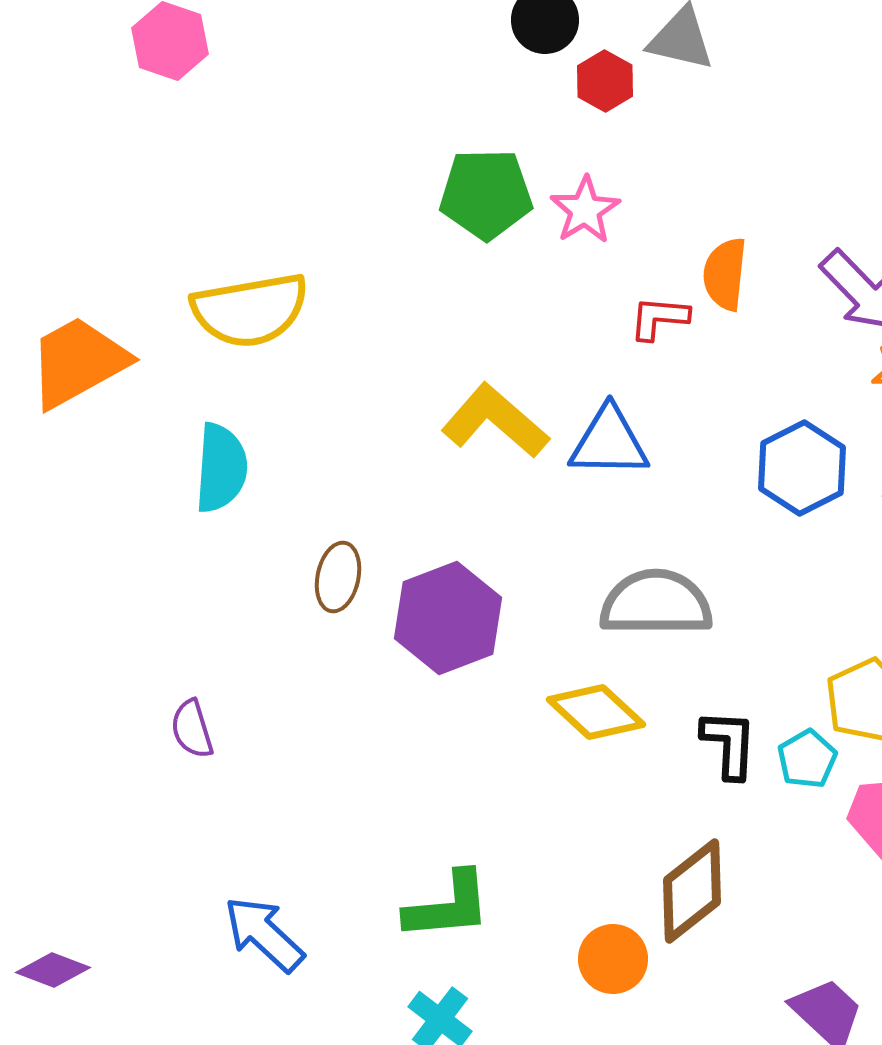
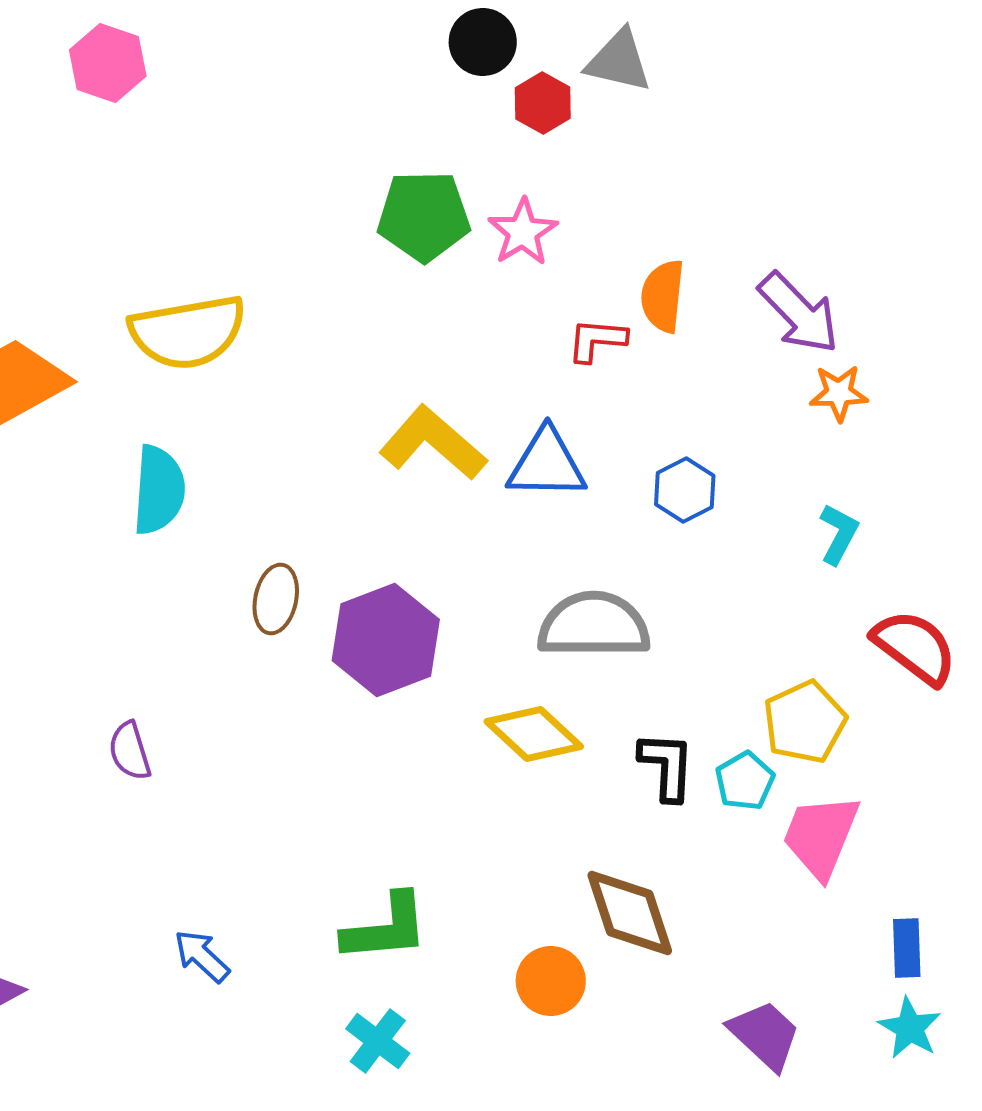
blue hexagon: (802, 468) -> (685, 490), moved, size x0.7
brown diamond: (692, 891) -> (630, 913), turned -70
blue arrow: (264, 934) -> (202, 956), size x0.7

